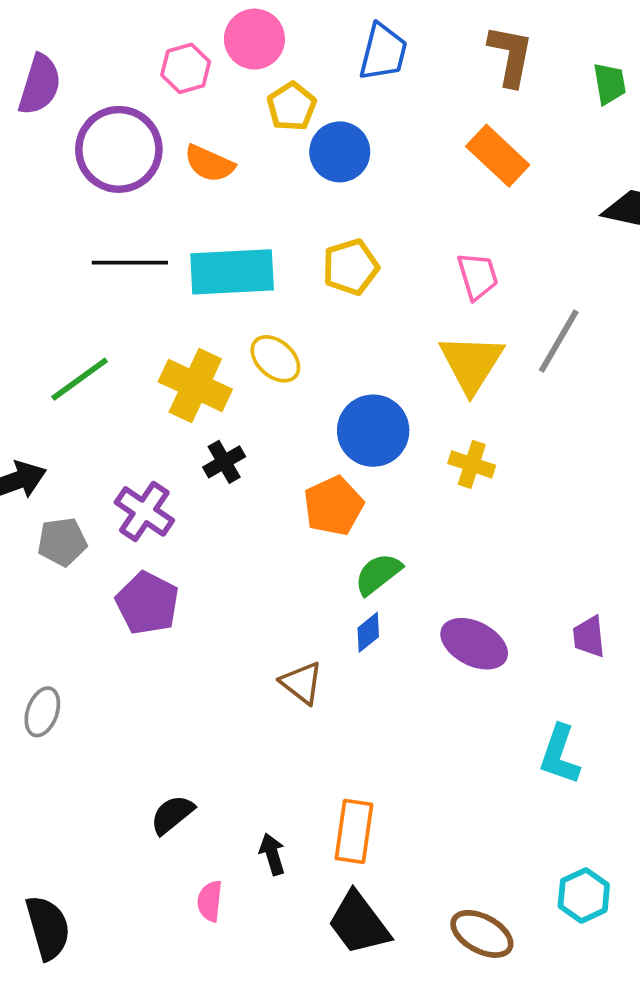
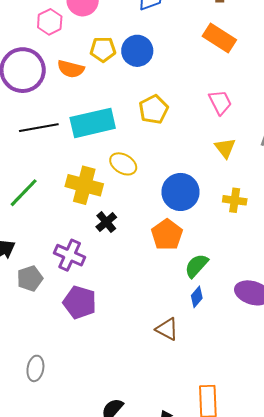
yellow pentagon: (292, 107) -> (103, 49), moved, turned -30
yellow triangle: (471, 363) -> (225, 148), size x0.6

